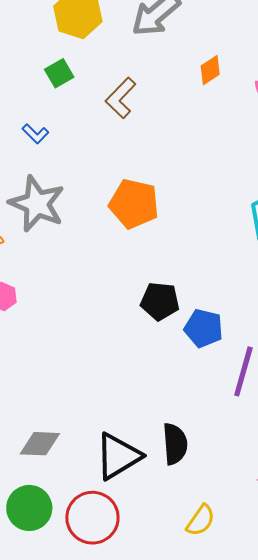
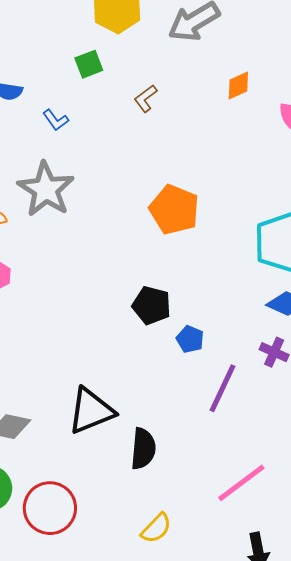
brown L-shape: (121, 98) -> (146, 98), size x0.7
orange pentagon: (134, 204) -> (174, 210), moved
blue pentagon: (204, 328) -> (190, 339), size x0.7
black triangle: (118, 456) -> (91, 411), moved

